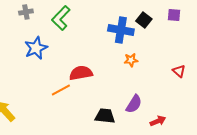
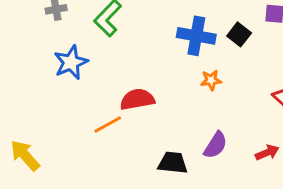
black square: (144, 20) -> (239, 34), moved
red arrow: (158, 121) -> (267, 152), moved

